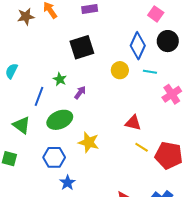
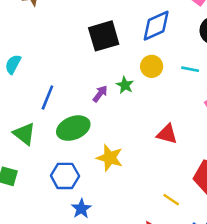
blue diamond: (138, 46) -> (156, 26), moved, turned 40
green star: (60, 79) -> (125, 85), moved
yellow line: (142, 147) -> (171, 200), moved

